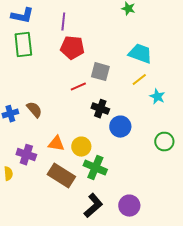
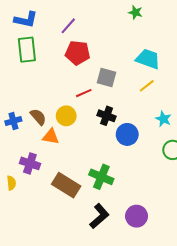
purple line: (63, 22) -> (68, 26), turned 36
cyan star: (157, 97) -> (163, 119), moved
orange triangle: (56, 144) -> (51, 137), moved
yellow circle: (81, 147) -> (66, 116), moved

